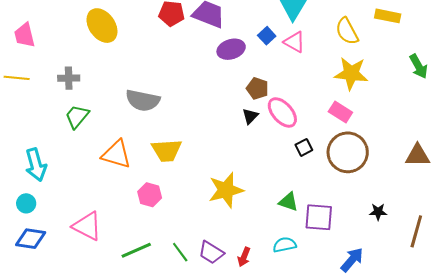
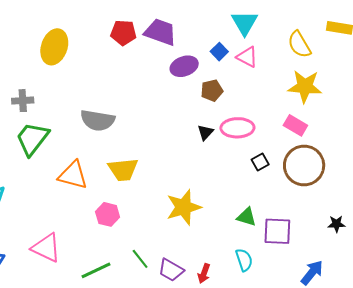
yellow ellipse: (102, 26) -> (54, 47), turned 56
brown pentagon: (257, 88) -> (212, 91), moved, turned -30
pink ellipse: (282, 112) -> (237, 128), turned -48
green trapezoid: (77, 117) -> (32, 139), size x1.4
cyan semicircle: (285, 245) -> (244, 260), turned 85
green line: (180, 252) -> (140, 259), moved

